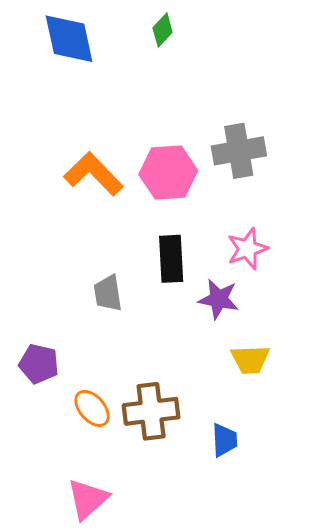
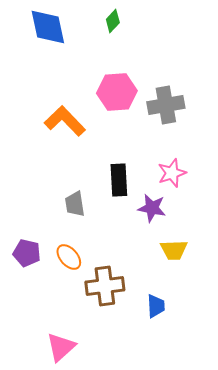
pink hexagon: (168, 173) -> (117, 92), moved
orange ellipse: (92, 408) -> (69, 257), moved

